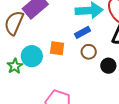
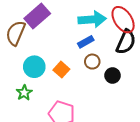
orange square: (57, 48) -> (61, 70), moved, turned 35
green star: (15, 66) -> (24, 93), moved

